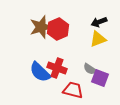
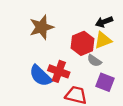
red hexagon: (58, 29) -> (82, 43), moved
gray semicircle: (90, 69) -> (94, 61), moved

